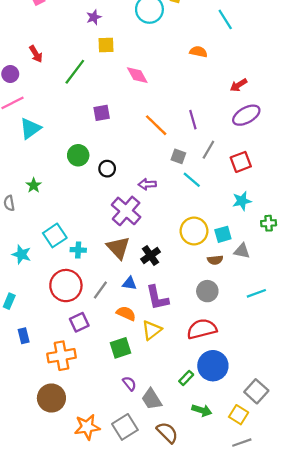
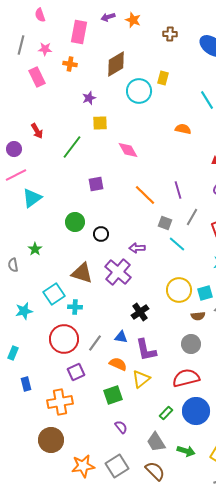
brown triangle: (118, 248) -> (82, 273), moved, turned -30
cyan star: (21, 254) -> (24, 311), turned -30
green rectangle: (186, 378) -> (166, 413), moved
gray trapezoid: (152, 399) -> (156, 442), moved

